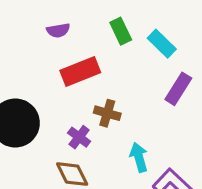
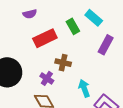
green rectangle: (121, 31) -> (73, 26), moved

